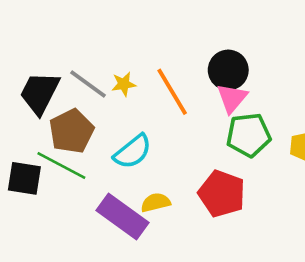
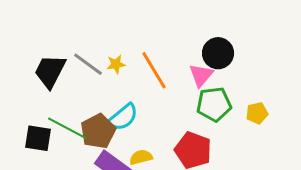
black circle: (228, 70) -> (218, 53), moved
brown pentagon: (72, 131) -> (98, 131), moved

